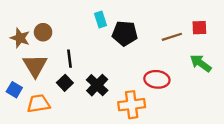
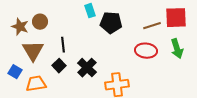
red square: (199, 28) -> (176, 18), size x1.6
green arrow: (201, 63) -> (177, 49), turned -144
red ellipse: (157, 79) -> (146, 51), moved

